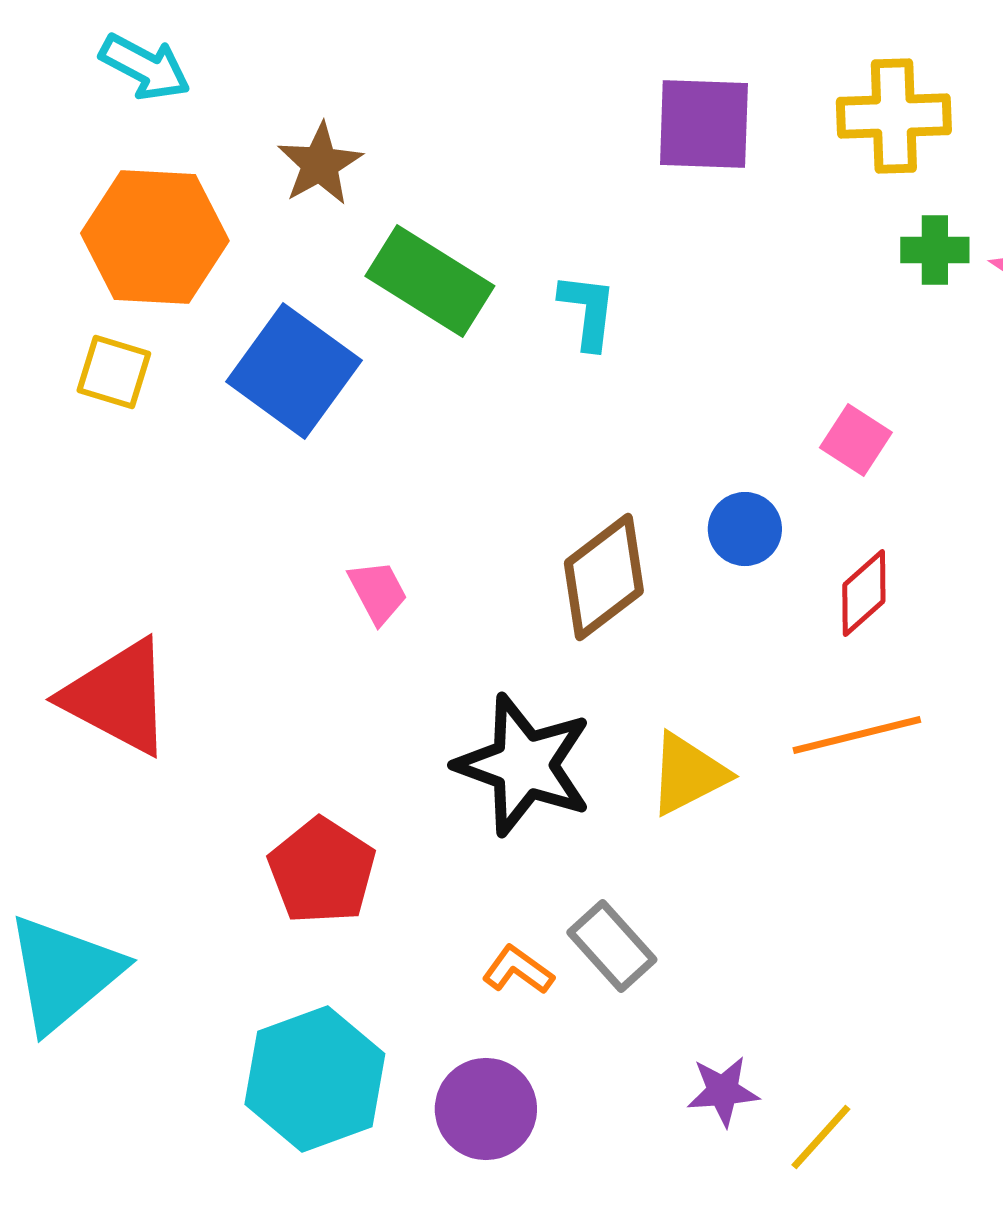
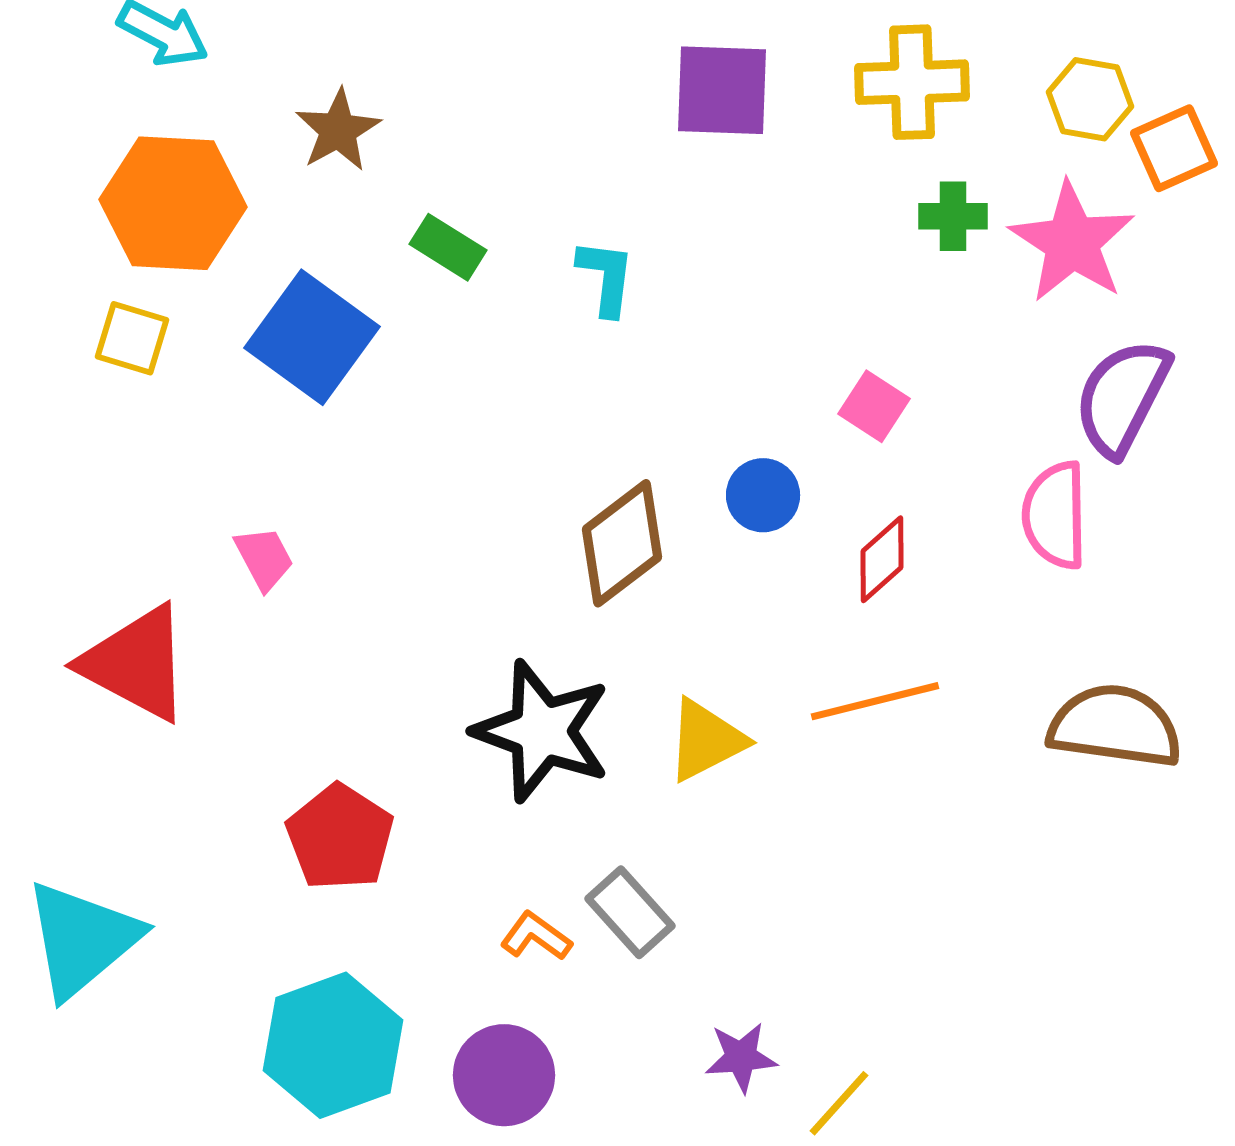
green rectangle: (430, 281) -> (448, 247), size x0.6
pink trapezoid: (378, 592) -> (264, 558), moved

